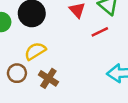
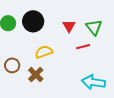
yellow semicircle: (35, 51) -> (44, 52), moved

